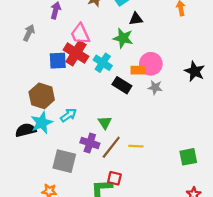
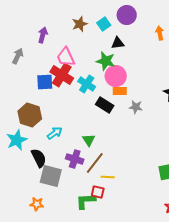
pink circle: (151, 64) -> (116, 76), moved
cyan star: (42, 123) -> (17, 140), moved
black semicircle: (26, 130) -> (39, 158), moved, turned 78
yellow line: (136, 146) -> (108, 177), moved

